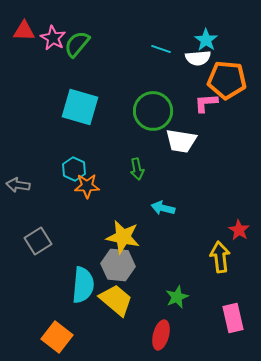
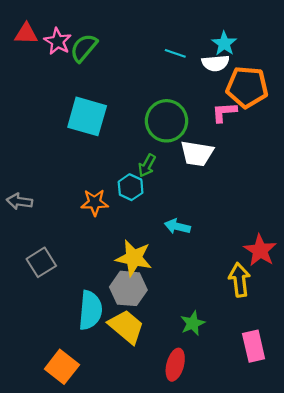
cyan hexagon: (74, 169) -> (131, 187), moved
green arrow: (137, 169) -> (147, 165), moved, turned 40
red star: (239, 230) -> (260, 250), size x1.4

